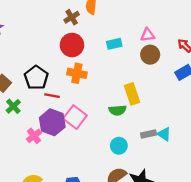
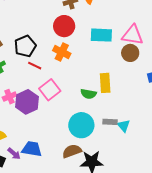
pink triangle: (148, 35) -> (133, 35), size x1.6
cyan rectangle: (114, 44) -> (101, 35), size x1.5
purple hexagon: (52, 122) -> (27, 102), moved
cyan circle: (119, 146) -> (81, 125), size x1.6

